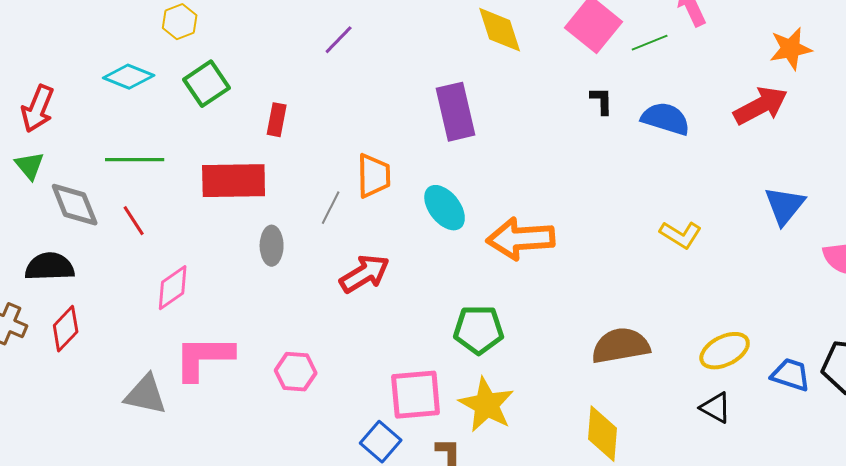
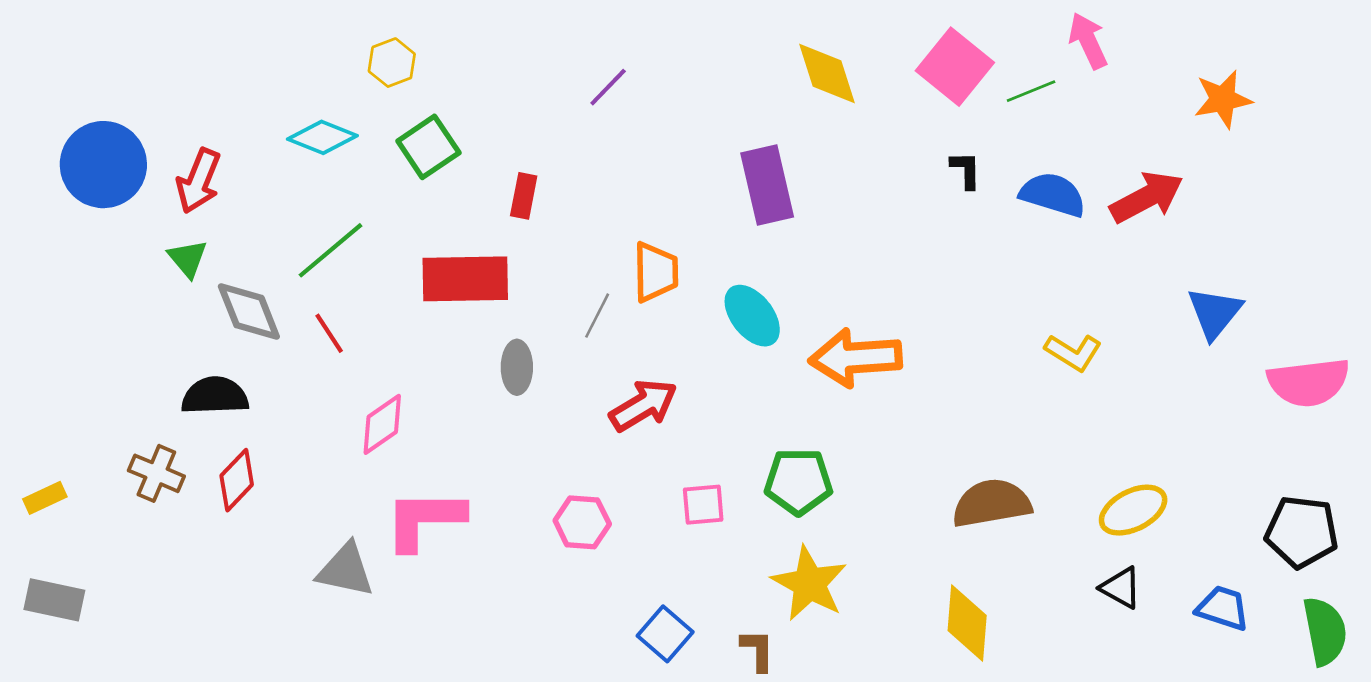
red arrow: (761, 106) -> (1147, 197), moved
green line: (135, 160) -> (331, 250), turned -40
pink hexagon: (296, 372) -> (582, 522), moved
blue trapezoid: (791, 375) -> (1223, 608), moved
pink square: (416, 395) -> (703, 505), moved, size x0.6

